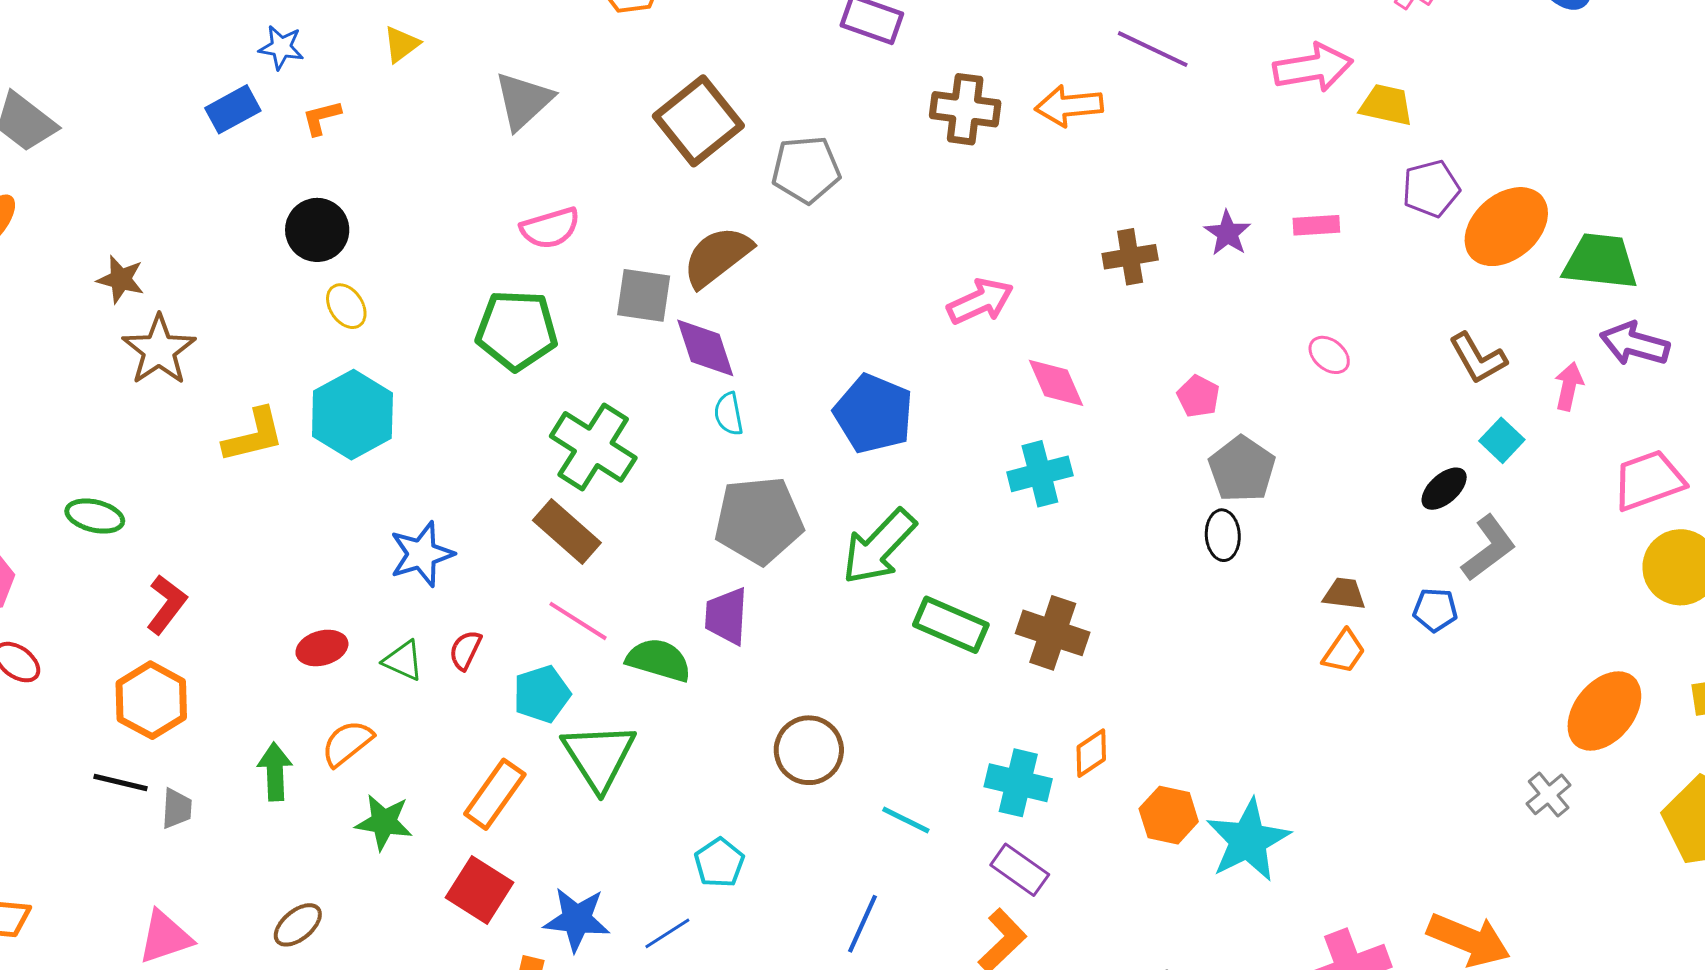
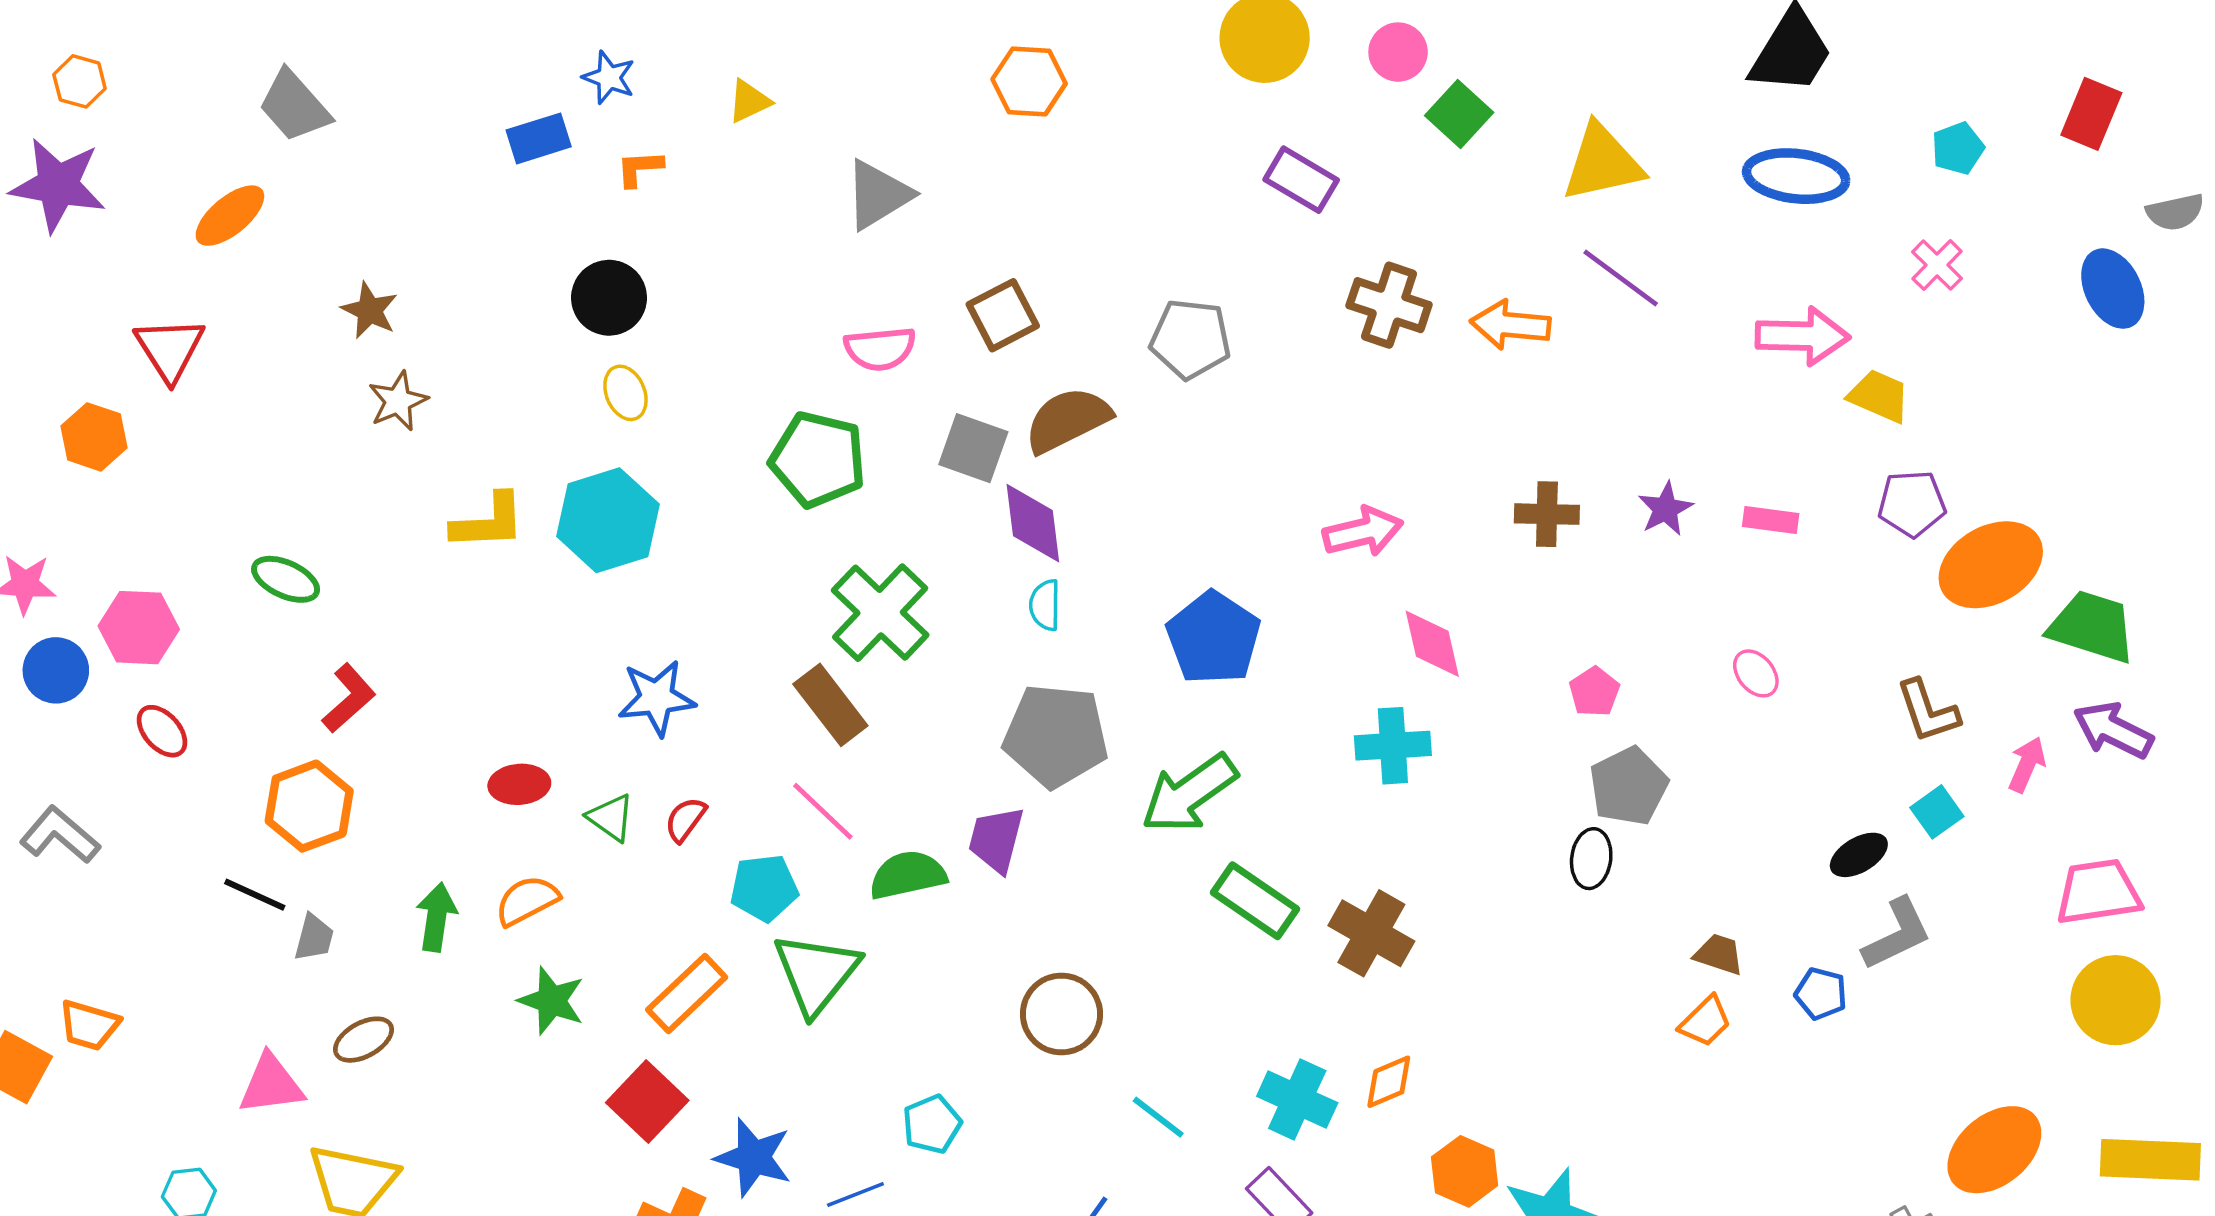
brown square: (698, 121) -> (1003, 315), moved, size x0.7
brown star: (159, 350) -> (398, 401), size x0.7
green semicircle: (659, 660) -> (908, 875), turned -40
brown ellipse: (298, 925) -> (363, 1040), moved

